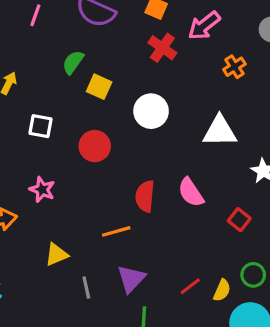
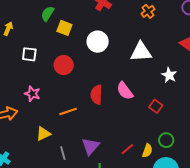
orange line: (116, 231) -> (68, 111), moved

